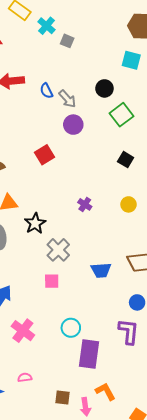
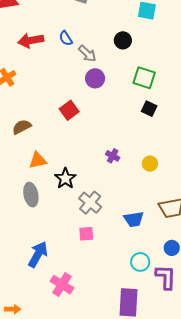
blue semicircle: (46, 91) -> (66, 38), moved
green square: (122, 115) -> (144, 78), moved, turned -30
yellow circle: (128, 204) -> (150, 164), moved
cyan circle: (71, 328) -> (140, 262), moved

